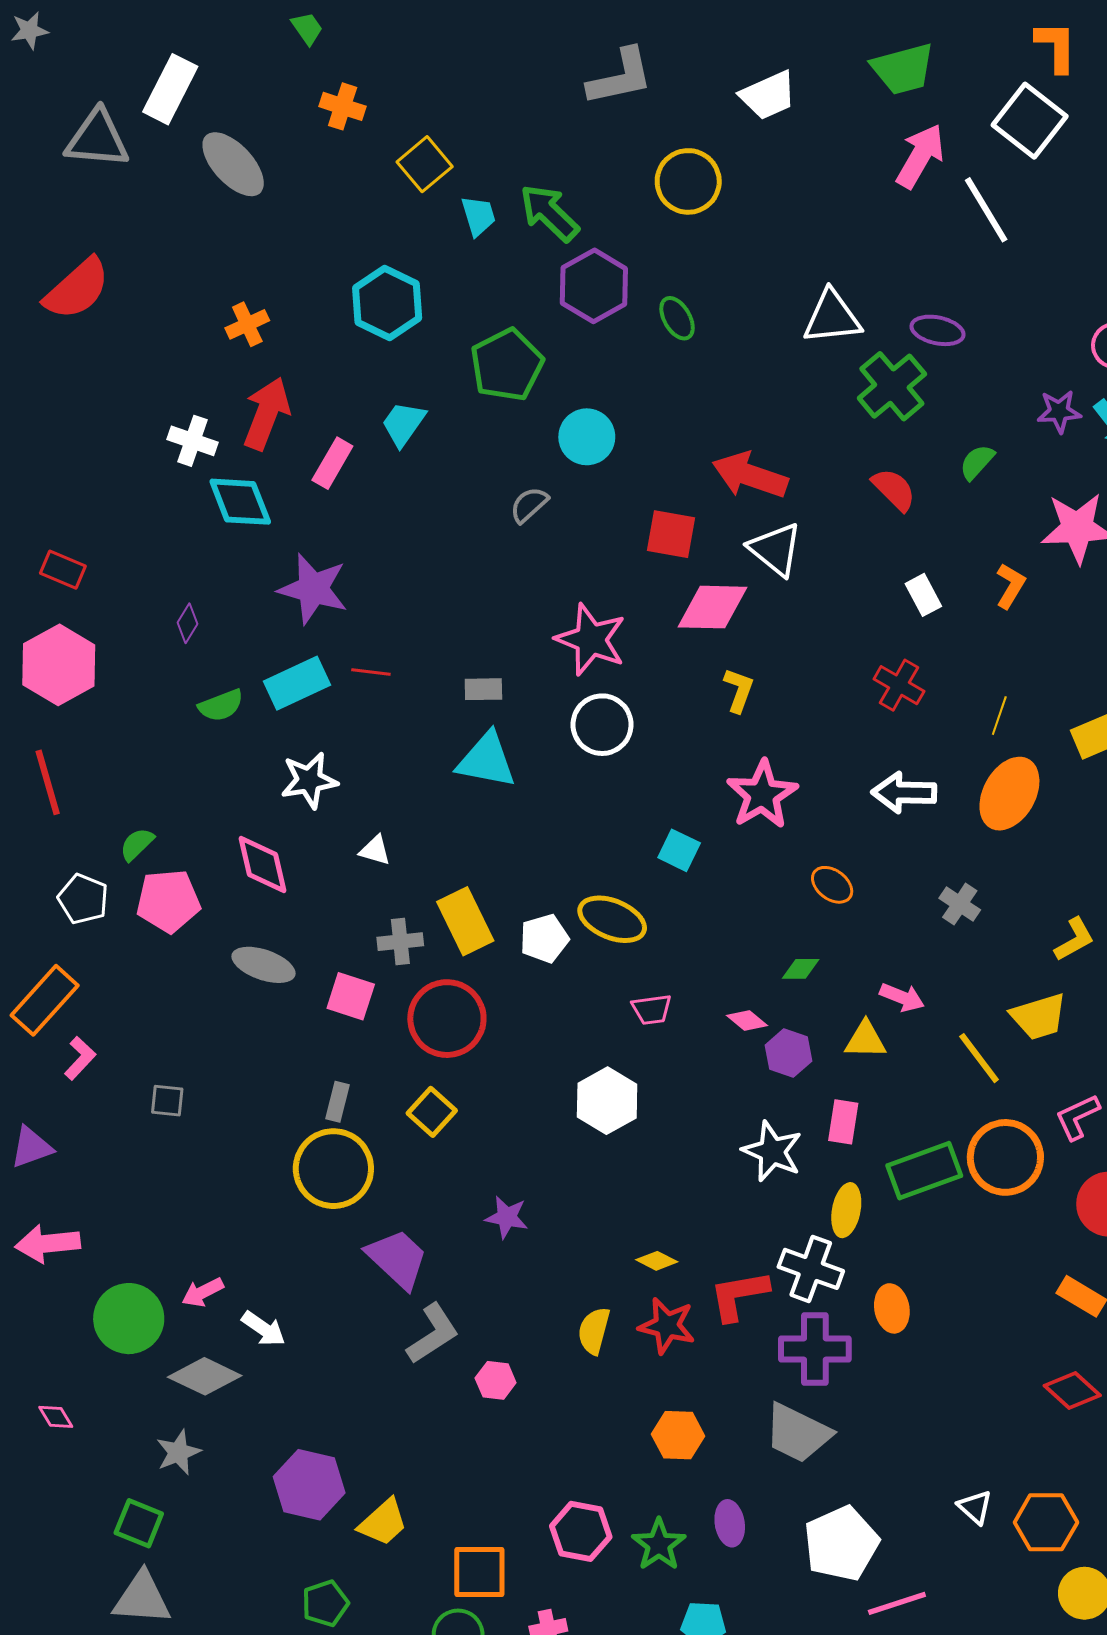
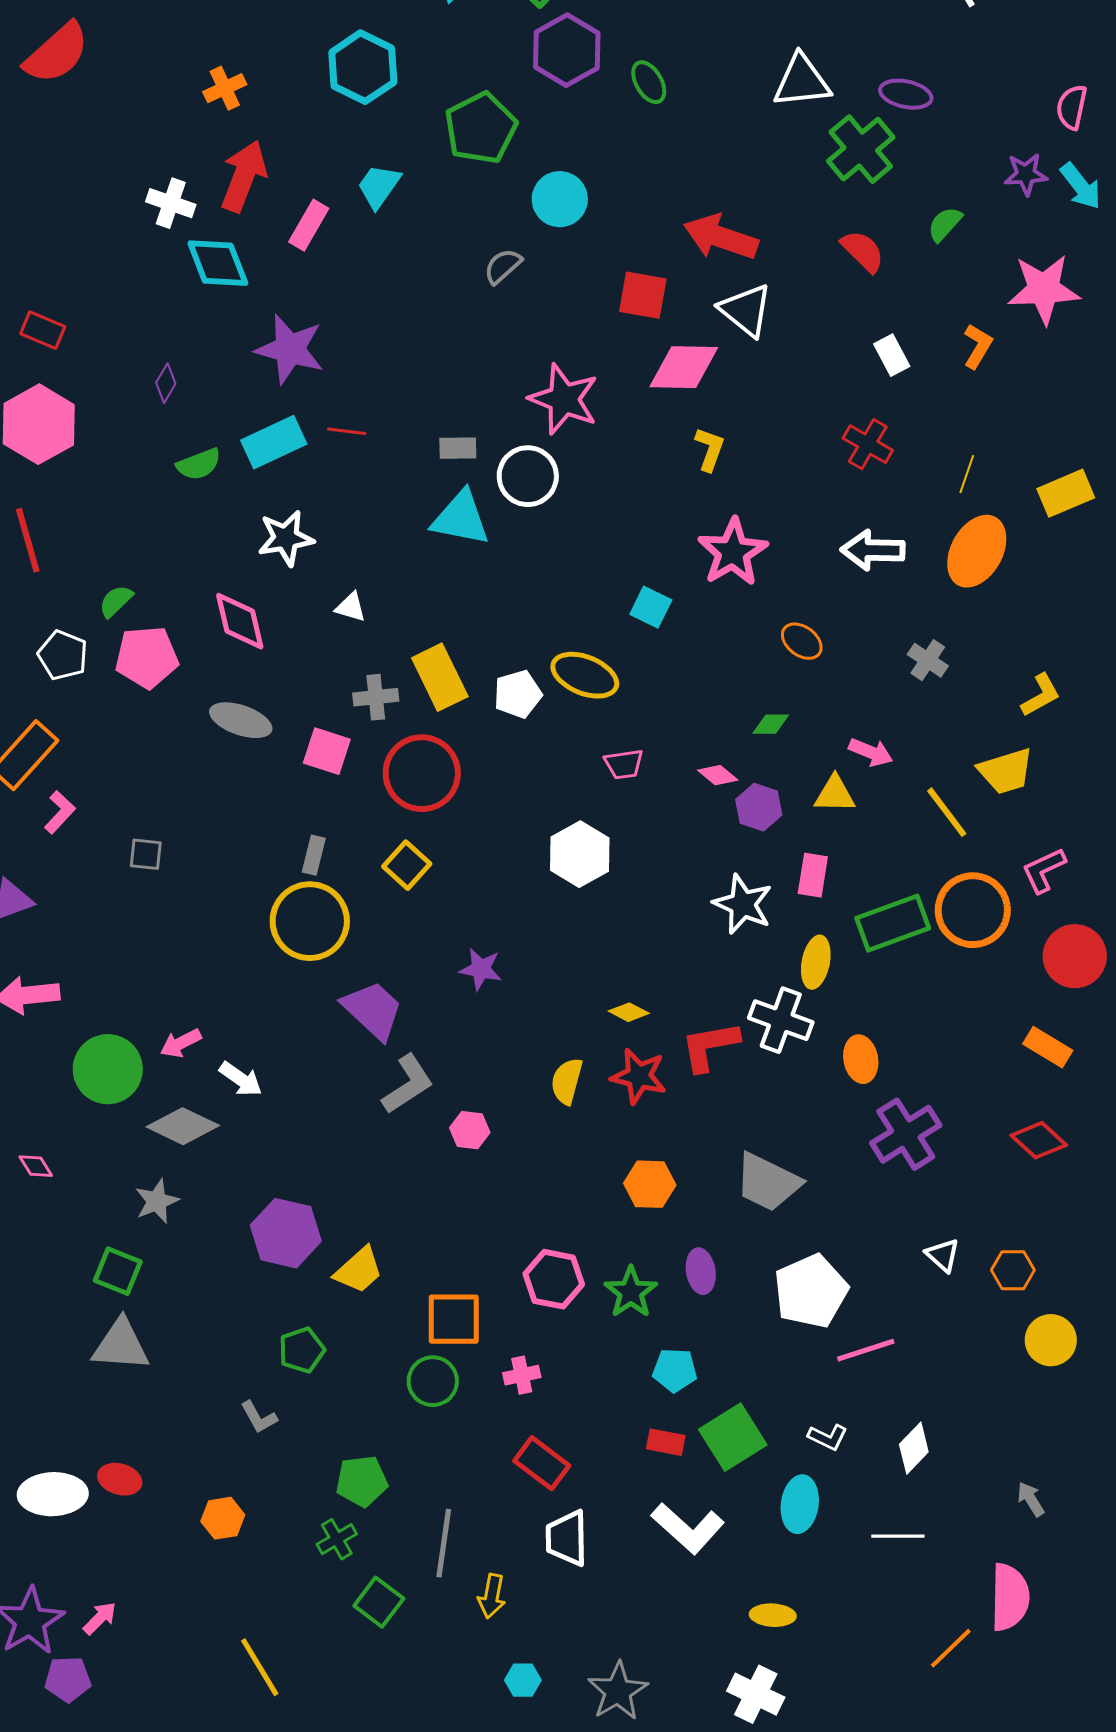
white circle: (602, 725) -> (528, 476), moved
purple cross: (815, 1349) -> (906, 1134), moved, turned -32
orange hexagon: (1046, 1522) -> (1013, 1270), size x0.7

